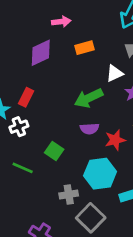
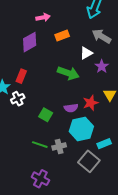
green arrow: (89, 98) -> (68, 73), turned -130
purple semicircle: (89, 129) -> (71, 108), moved
green line: (23, 168) -> (40, 145), moved
gray square: (91, 218) -> (89, 161), moved

